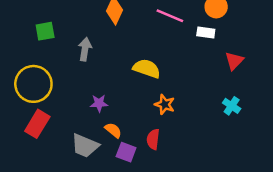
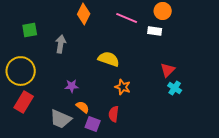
red triangle: (234, 61) -> (168, 70), moved

